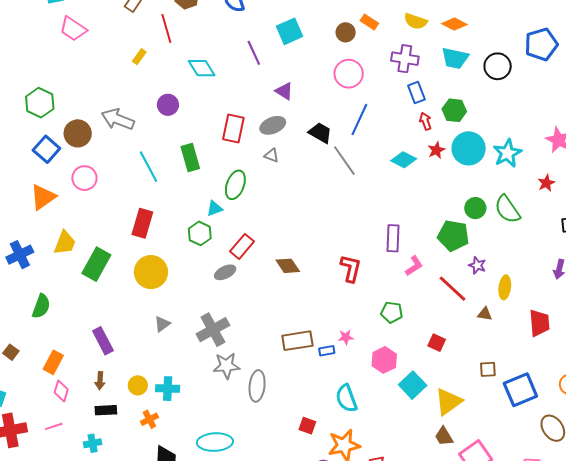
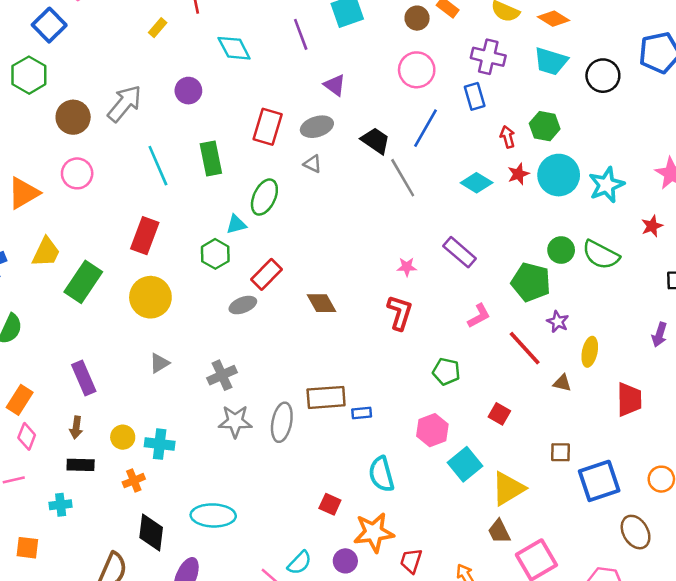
blue rectangle: (416, 93) -> (475, 96), moved
gray arrow: (118, 119) -> (124, 104), turned 104
blue square: (46, 149) -> (49, 25), moved
green semicircle: (507, 209) -> (601, 255), turned -32
purple rectangle: (393, 238) -> (460, 252), moved, turned -56
gray cross: (213, 330) -> (222, 375), size x0.7
pink star: (346, 337) -> (407, 267), moved
gray ellipse: (257, 386) -> (282, 422), moved

